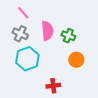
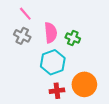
cyan hexagon: (27, 59) -> (53, 62), moved
orange circle: (76, 60) -> (84, 84), moved, size x1.5

